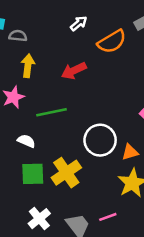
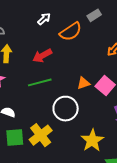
green line: (51, 112) -> (40, 82), moved
orange triangle: (130, 152) -> (83, 83), moved

